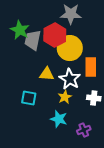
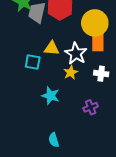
yellow circle: (70, 48) -> (95, 23), moved
cyan square: (29, 98) -> (33, 62), moved
cyan star: (59, 119) -> (51, 96), moved

